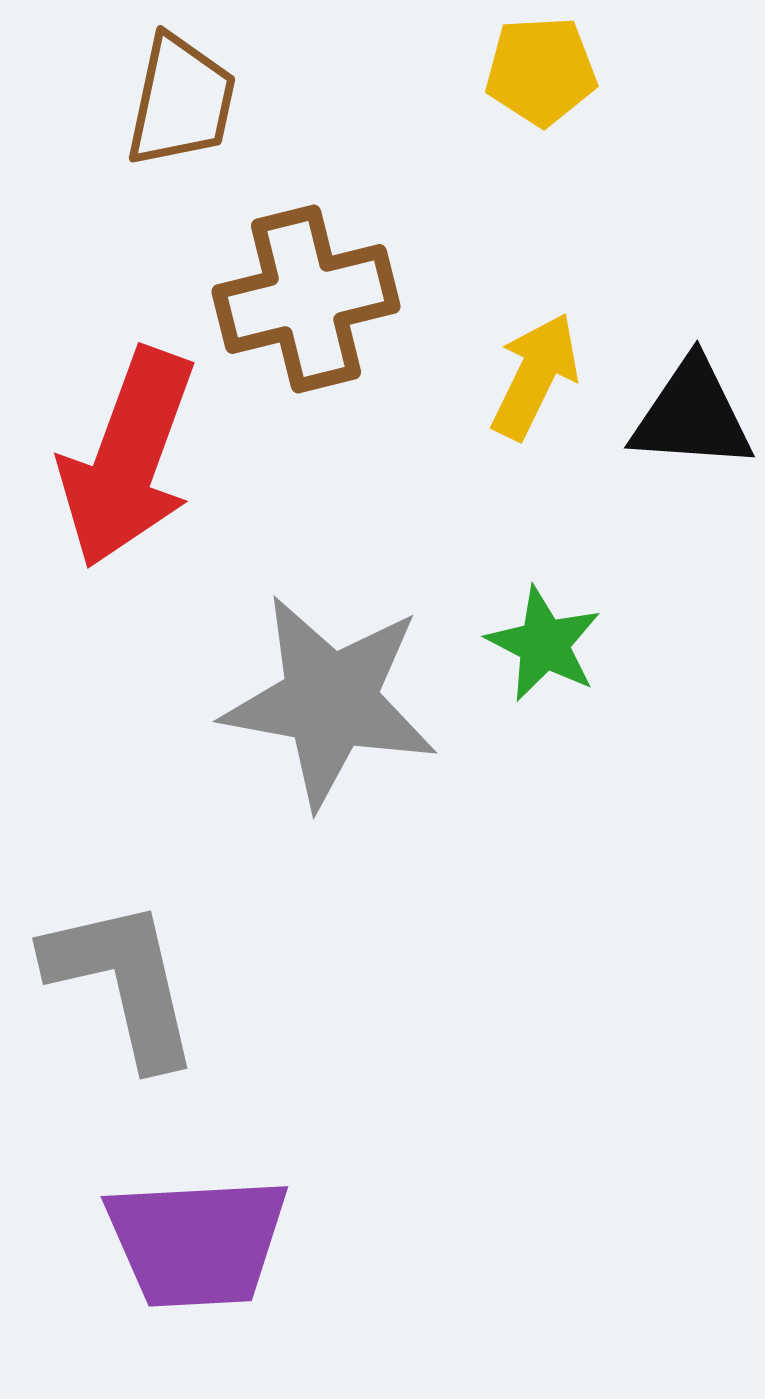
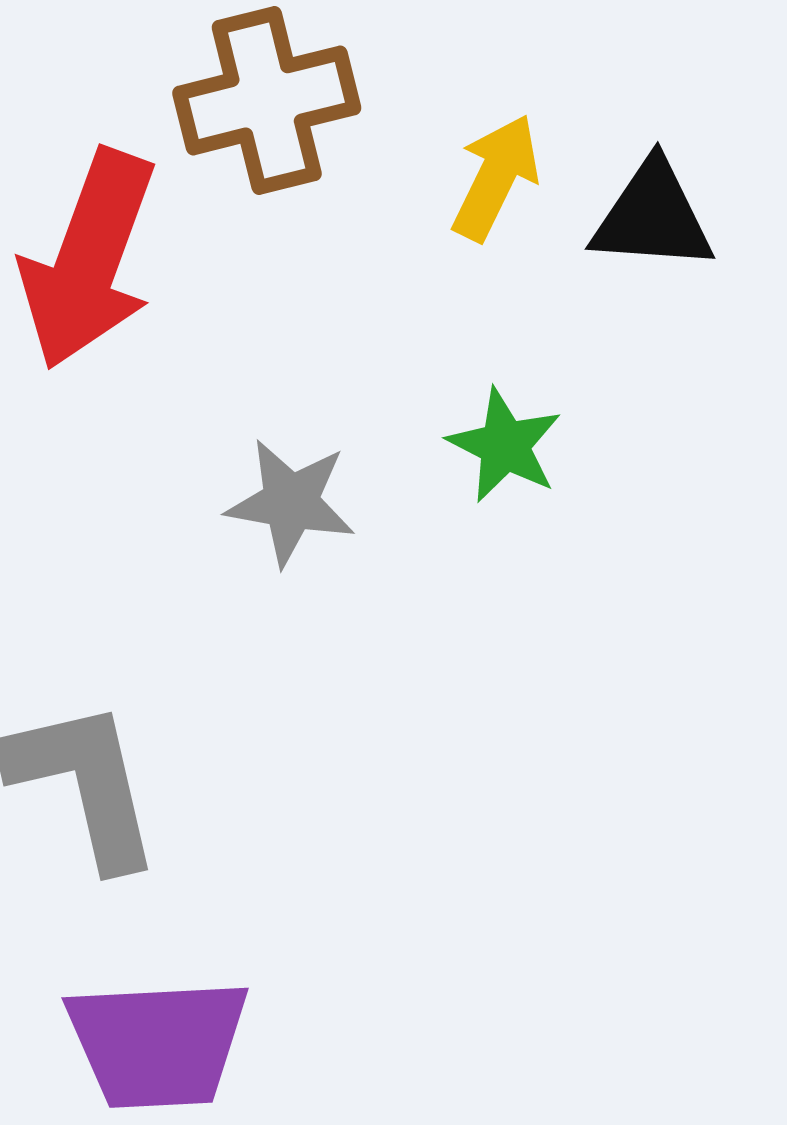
gray star: (330, 701) -> (291, 502), size x0.6

